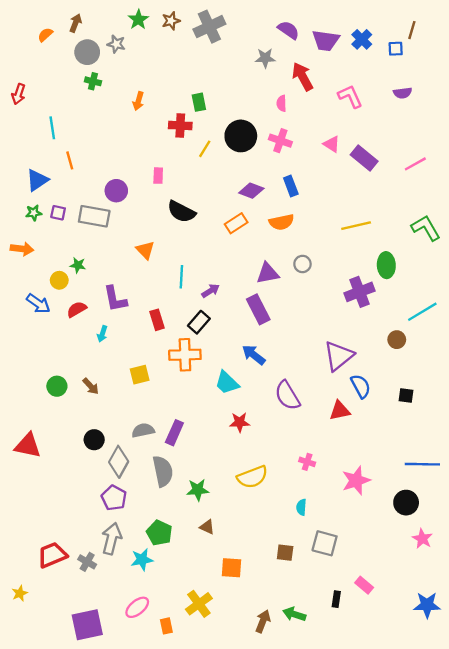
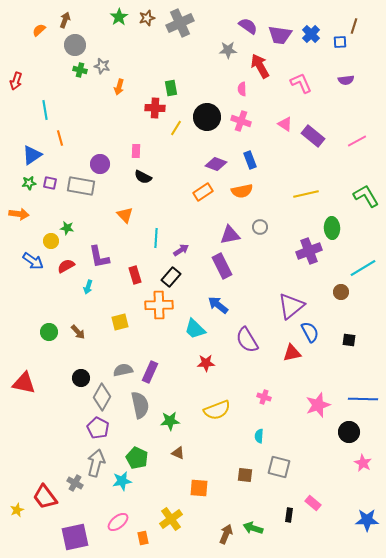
gray star: (116, 44) -> (102, 66), moved
black semicircle: (181, 212) -> (143, 177), moved, size x0.7
pink star: (356, 480) -> (318, 405), moved
red trapezoid: (52, 555) -> (45, 497), moved, turned -104

